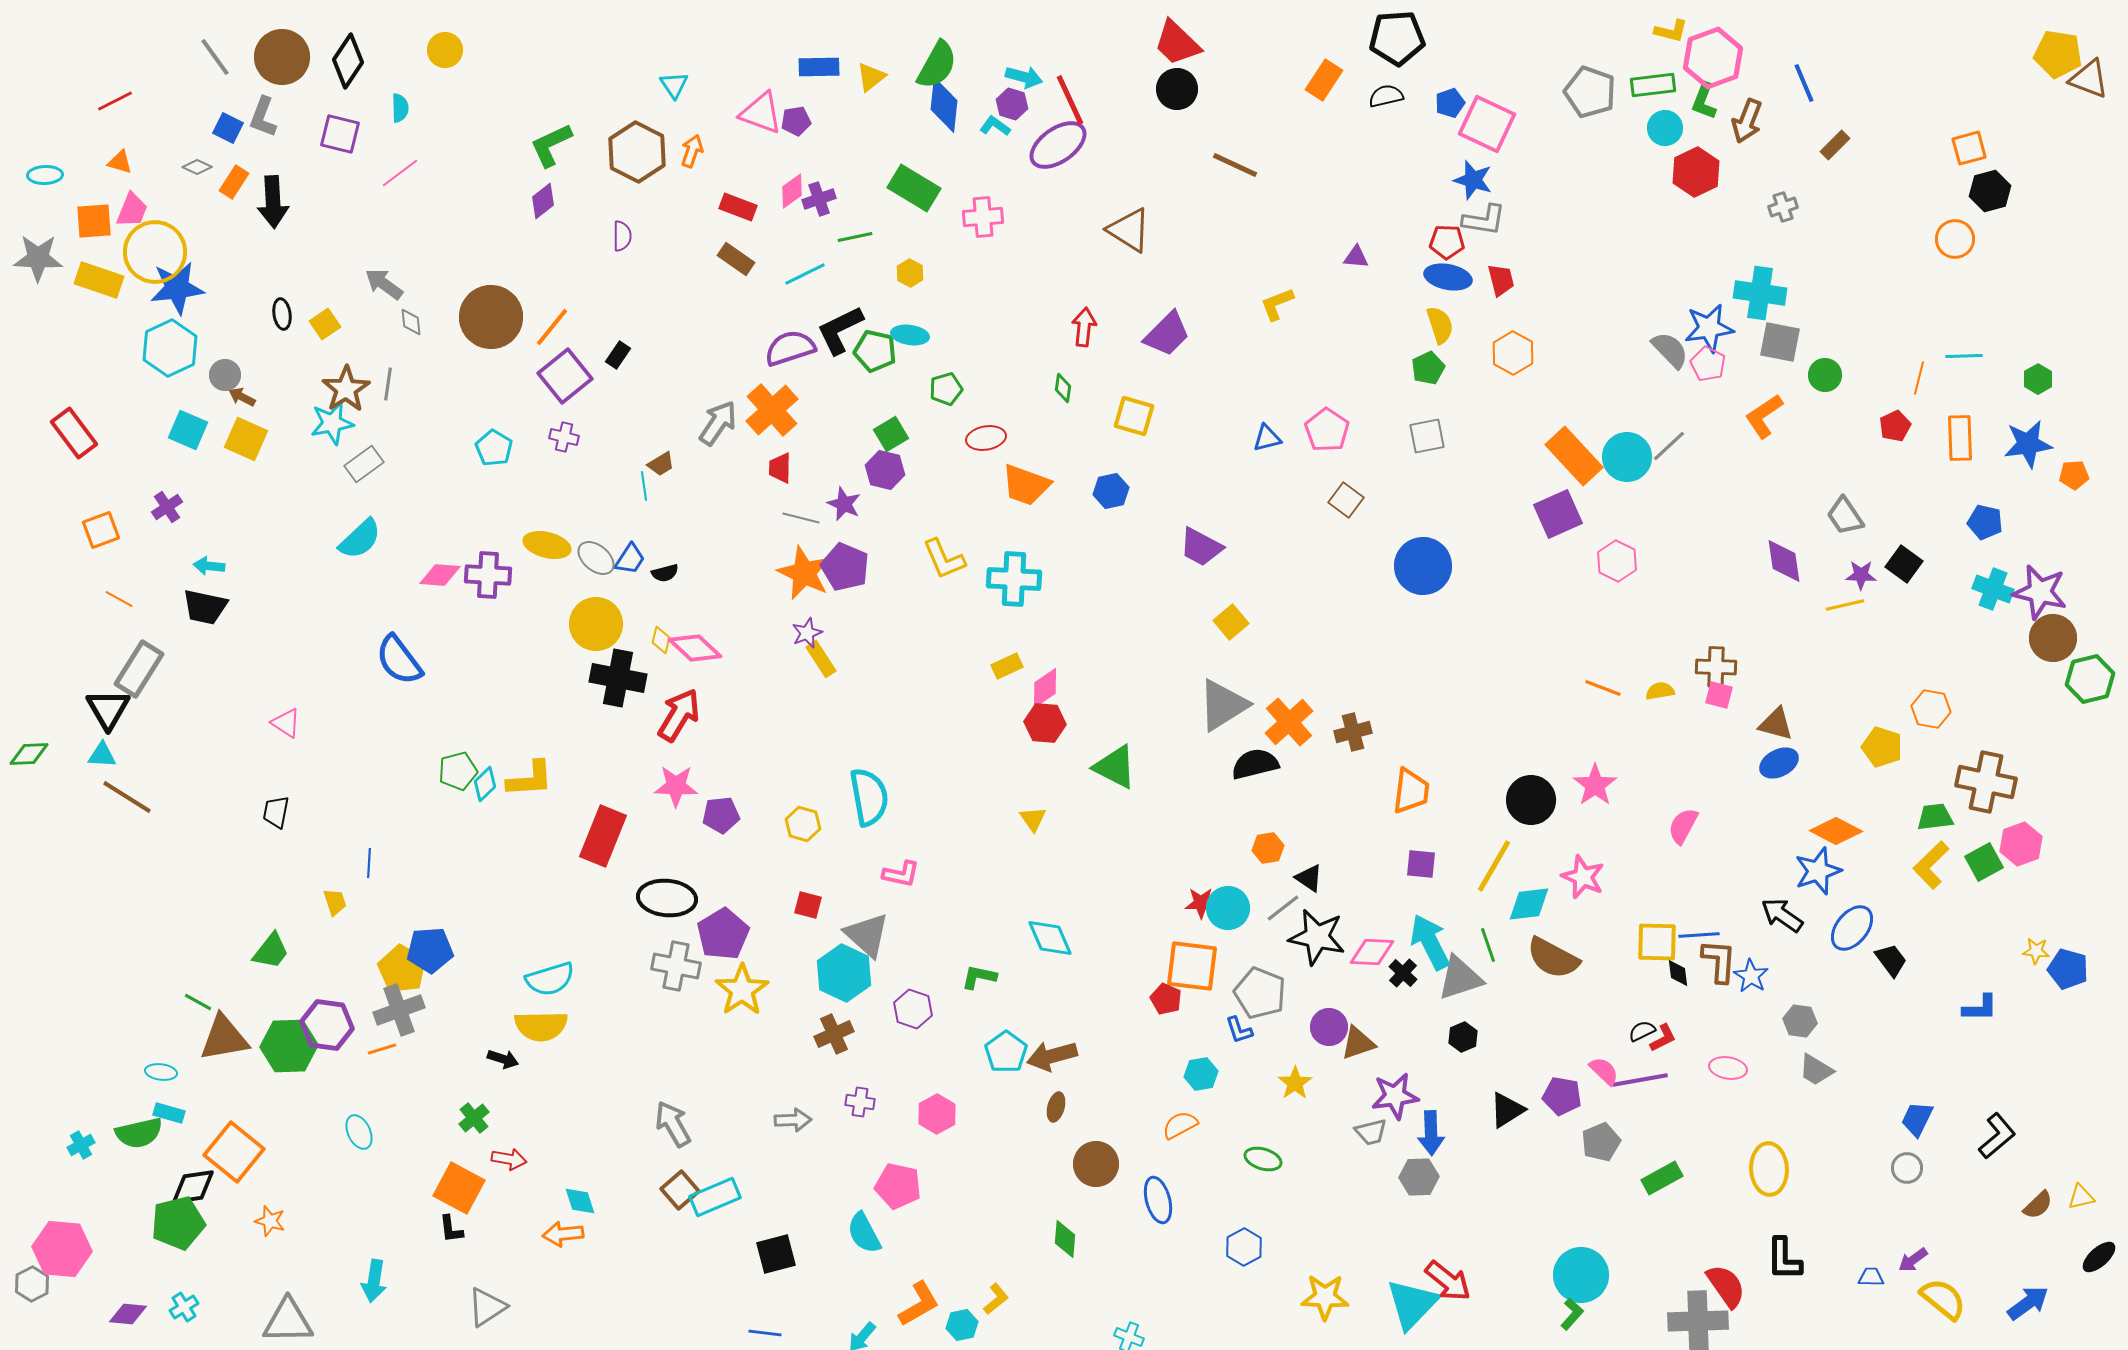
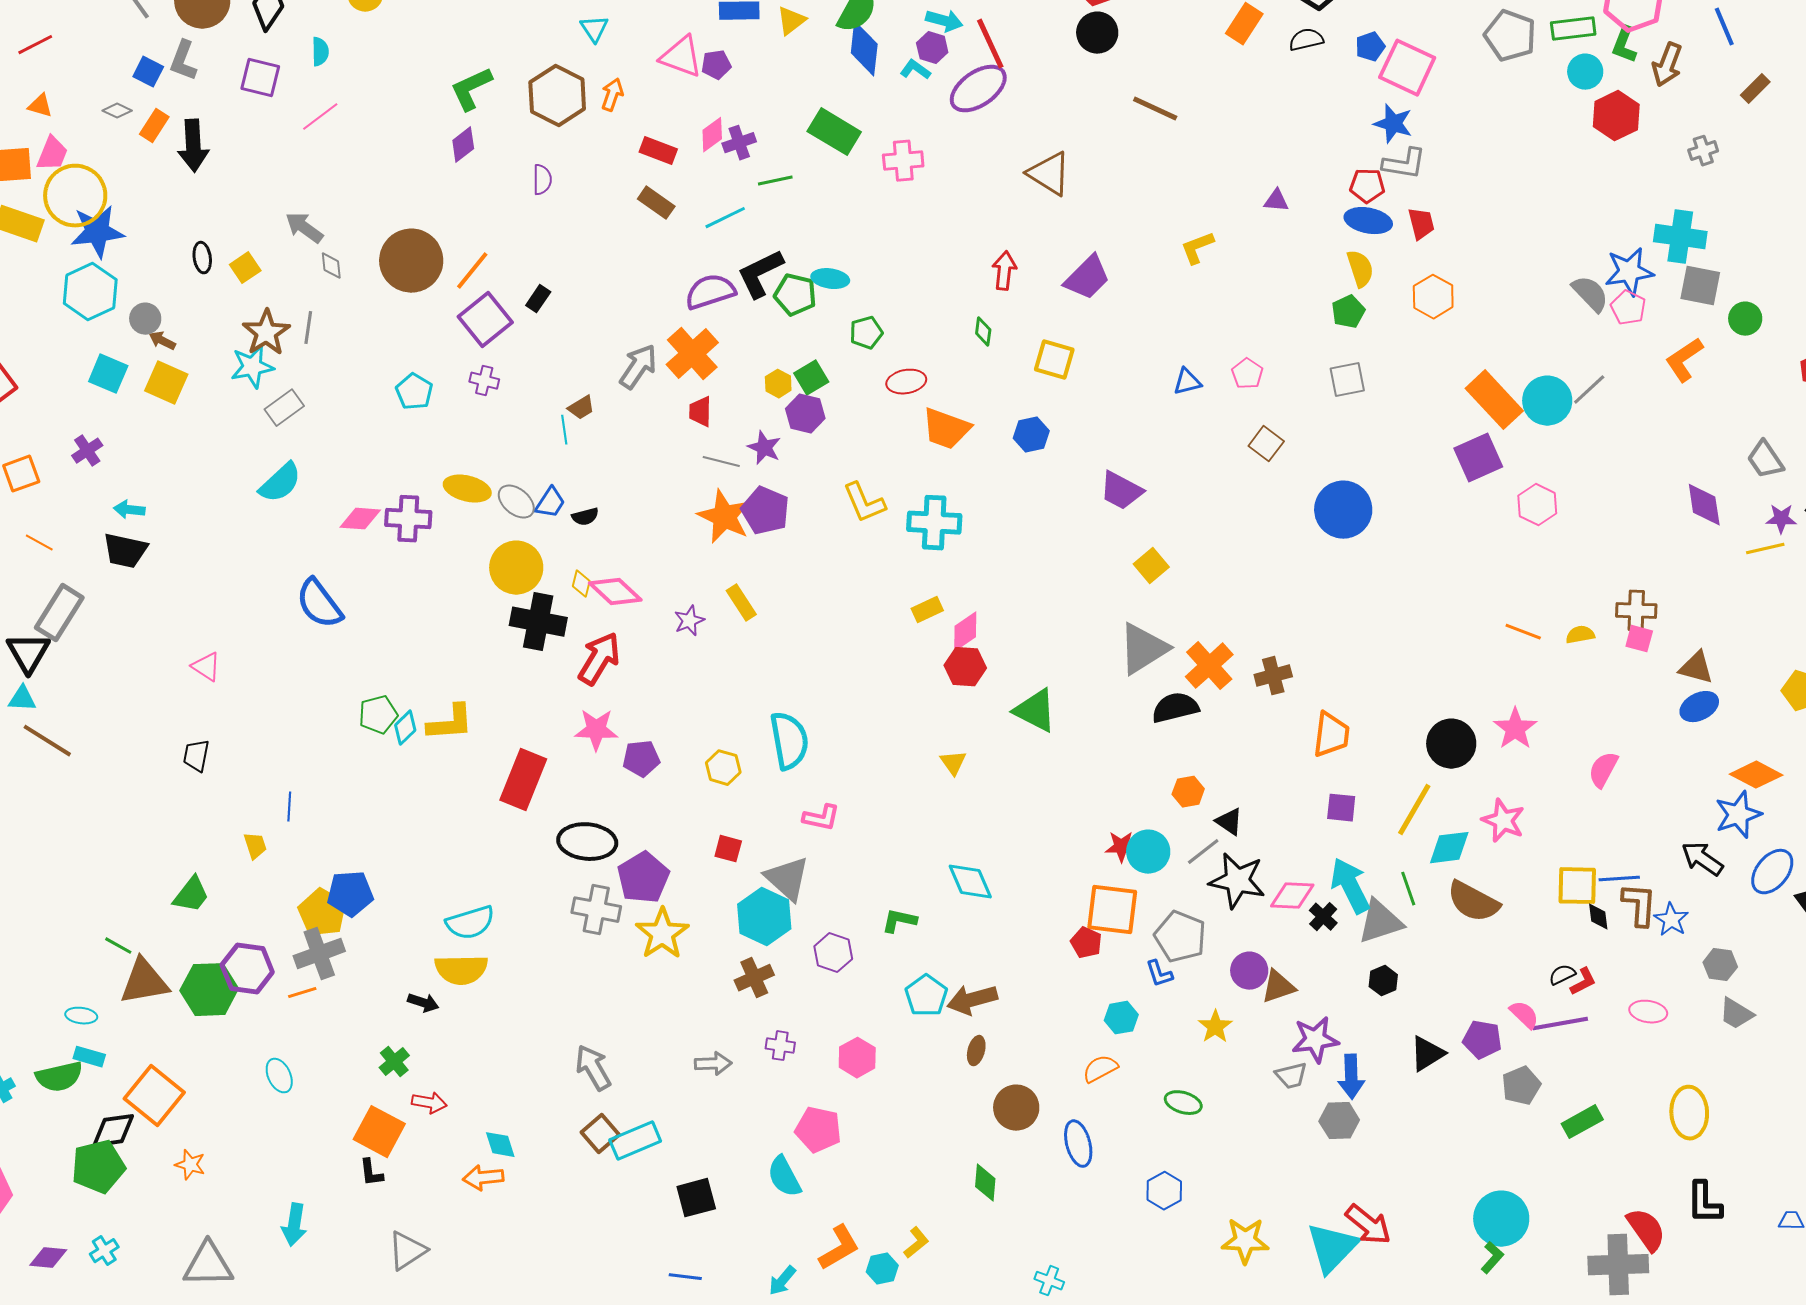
yellow hexagon: (910, 273) -> (778, 384), moved
pink pentagon: (1327, 430) -> (1247, 374), size x0.7
purple star: (807, 633) -> (689, 621), moved

